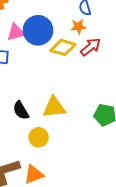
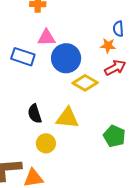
blue circle: (38, 30) -> (66, 58), moved
yellow diamond: (63, 47) -> (85, 83), moved

